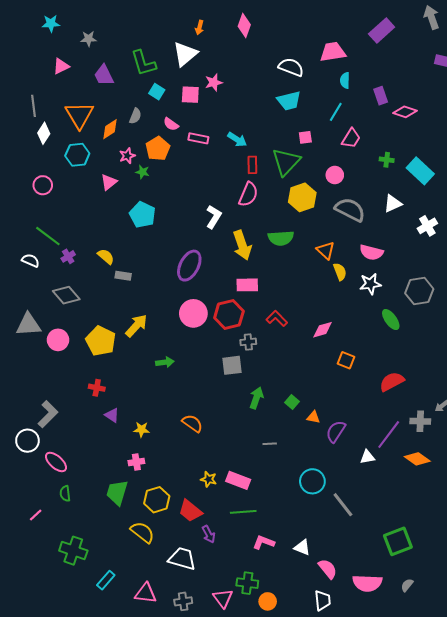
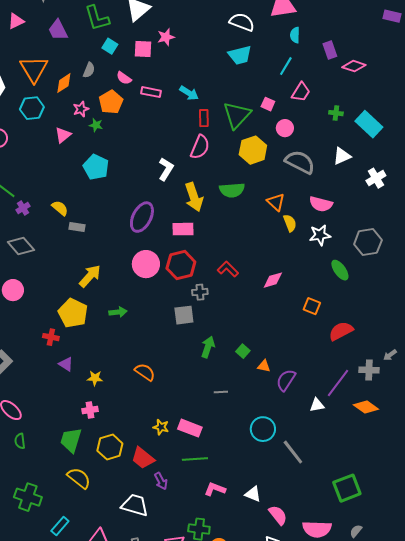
pink square: (305, 137) -> (268, 104), moved, turned 32
pink rectangle: (247, 285) -> (183, 229), moved
yellow pentagon: (101, 341) -> (73, 313), moved
orange square: (346, 360) -> (312, 306), moved
yellow semicircle: (142, 532) -> (79, 478), moved

